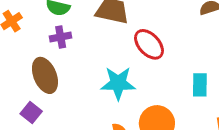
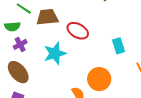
cyan star: (118, 83) -> (55, 53), moved

